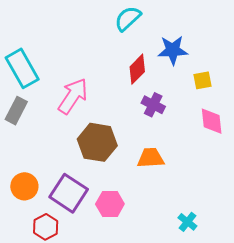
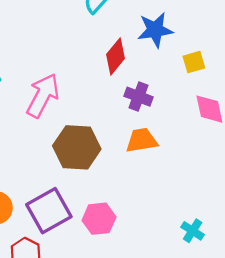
orange trapezoid: (151, 158) -> (142, 140), moved
purple square: (69, 193) -> (49, 211), turned 33

